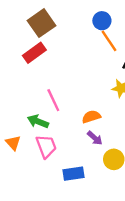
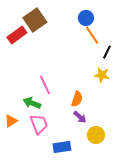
red rectangle: (34, 53) -> (17, 35), moved
orange semicircle: (91, 117) -> (77, 99), turned 126
orange triangle: (13, 143) -> (11, 121), turned 40

